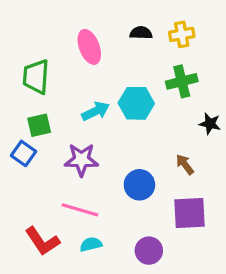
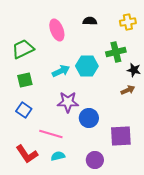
yellow cross: (182, 34) -> (128, 22), moved
green trapezoid: (36, 77) -> (23, 49), turned 60
black star: (210, 124) -> (134, 70), moved
blue square: (24, 153) -> (24, 110), moved
purple star: (81, 160) -> (68, 102), moved
brown arrow: (185, 164) -> (128, 90), moved, turned 104

